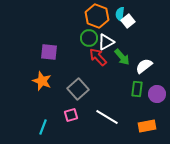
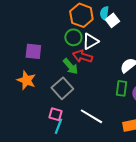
red arrow: (98, 57) -> (82, 56), turned -30
green arrow: (122, 57) -> (70, 66), moved
pink square: (71, 115) -> (55, 114), turned 32
cyan line: (43, 127) -> (58, 126), moved

